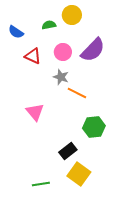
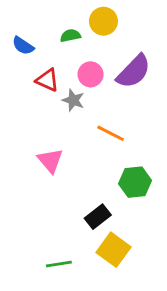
gray star: (61, 77) -> (73, 100), moved

